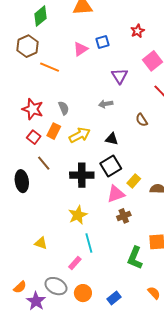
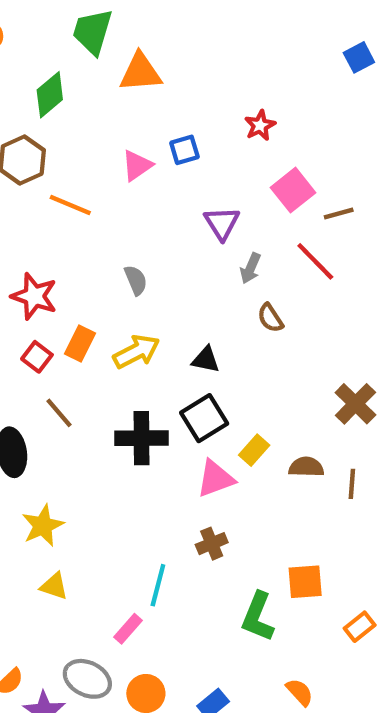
gray arrow: (106, 104) -> (250, 268), moved, turned -56
gray semicircle: (64, 108) -> (136, 280), moved
yellow star: (78, 215) -> (43, 526), moved
brown cross: (124, 216) -> (212, 544), moved
cyan line: (89, 243) -> (158, 585), turned 30

